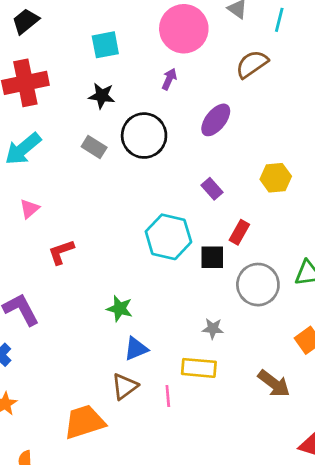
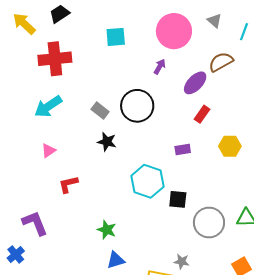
black star: (102, 96) -> (107, 142), moved
purple ellipse: (216, 120) -> (195, 83), moved
purple rectangle: (212, 189) -> (183, 149), turned -63
red rectangle: (239, 232) -> (202, 114), moved
gray star: (213, 329) -> (182, 262), moved

